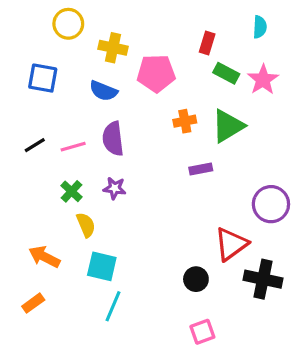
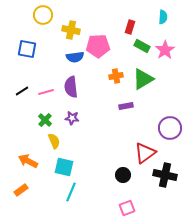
blue semicircle: (103, 91) -> (75, 57), moved, turned -30

